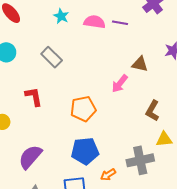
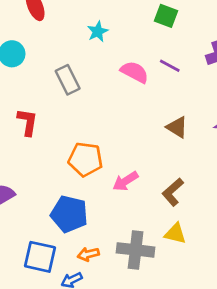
pink semicircle: (94, 22) -> (135, 72), moved
pink arrow: (120, 84) -> (125, 181), moved

